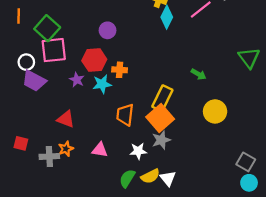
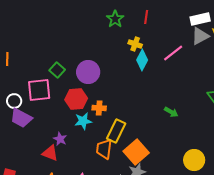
green square: (47, 28) -> (57, 70), moved, size x0.7
purple circle: (108, 30) -> (88, 72), size x1.5
purple star: (77, 80) -> (60, 139), moved
yellow rectangle: (162, 98) -> (116, 131), moved
yellow circle: (215, 111) -> (194, 160), moved

